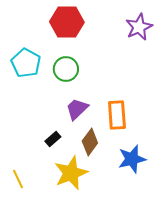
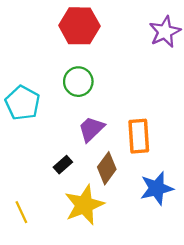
cyan pentagon: (26, 63) -> (23, 103), moved

